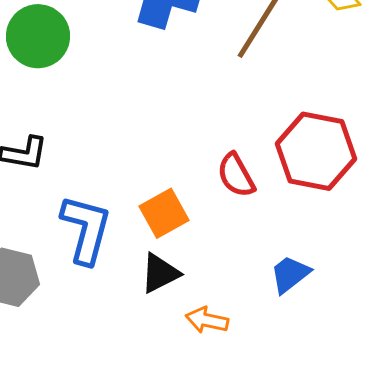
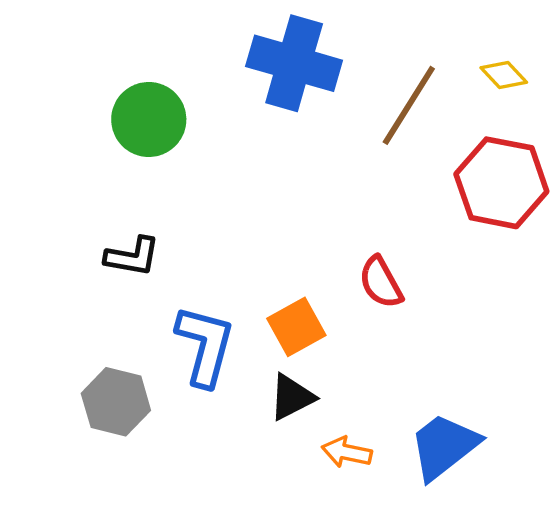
red hexagon: (316, 151) -> (501, 183), moved
blue trapezoid: (290, 274) -> (444, 446), moved, size x1.5

